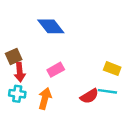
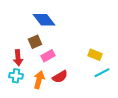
brown square: (14, 56) -> (35, 42), moved
cyan line: (107, 91) -> (102, 73), moved, turned -35
red semicircle: (89, 96) -> (60, 77), moved

